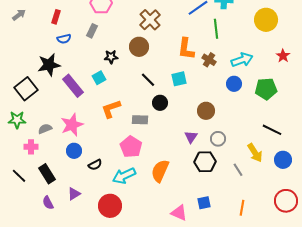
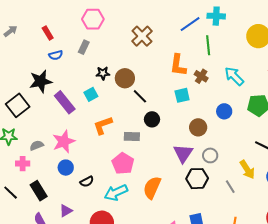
red rectangle: (56, 17) -> (48, 33), turned -48
brown circle: (139, 47) -> (125, 78), moved
cyan arrow: (242, 60) -> (234, 76), turned -115
cyan square: (179, 79) -> (182, 95), moved
blue circle: (234, 84) -> (224, 111), moved
purple triangle: (191, 137) -> (183, 153), size x1.5

